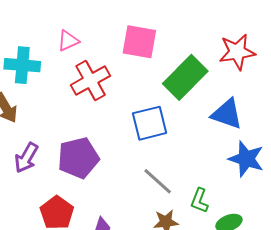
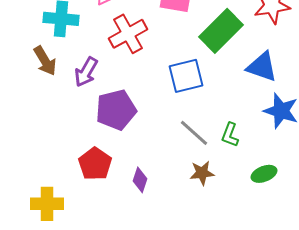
purple arrow: (26, 158) -> (86, 72), moved
green L-shape: (199, 201) -> (230, 135), moved

